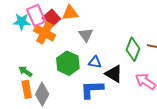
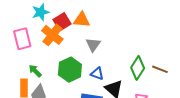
pink rectangle: (36, 15) -> (22, 39), moved
cyan star: (22, 22) -> (41, 12), moved, turned -30
green arrow: (25, 71) -> (35, 71), moved

